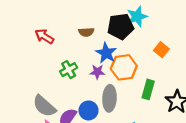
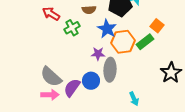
green cross: (69, 70) -> (72, 28), moved
purple star: (97, 72) -> (98, 54), moved
green rectangle: (148, 89) -> (145, 42), moved, turned 36

